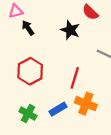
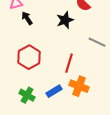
black star: (70, 30) -> (65, 20), turned 30

